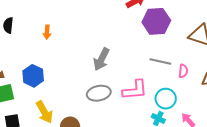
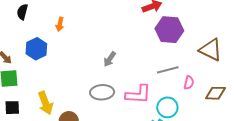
gray arrow: (101, 59) -> (110, 59), size x0.7
gray line: (160, 61) -> (168, 70), turned -35
blue hexagon: (33, 76) -> (36, 49), moved

